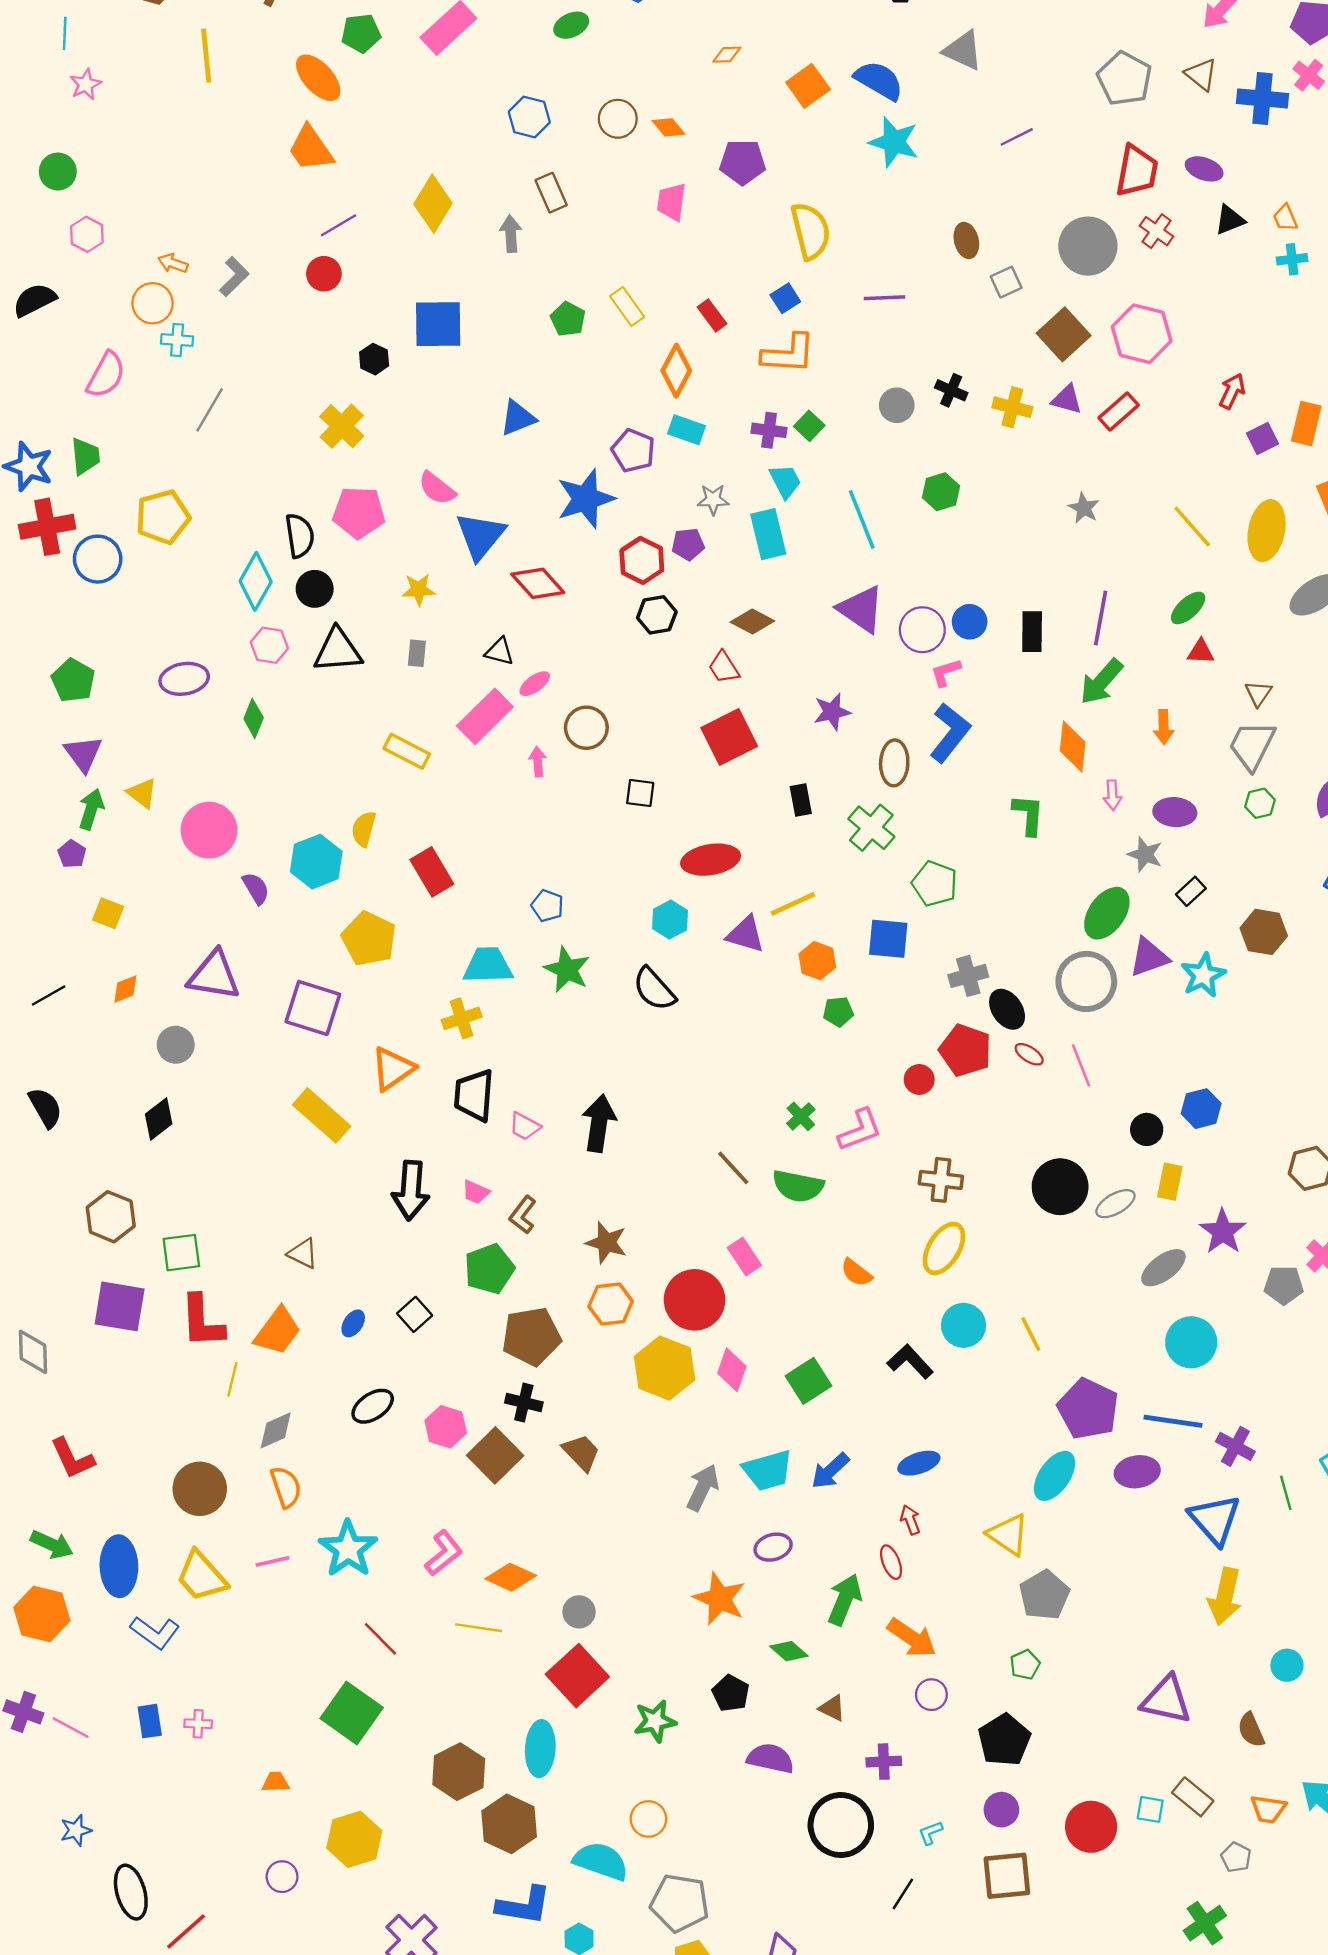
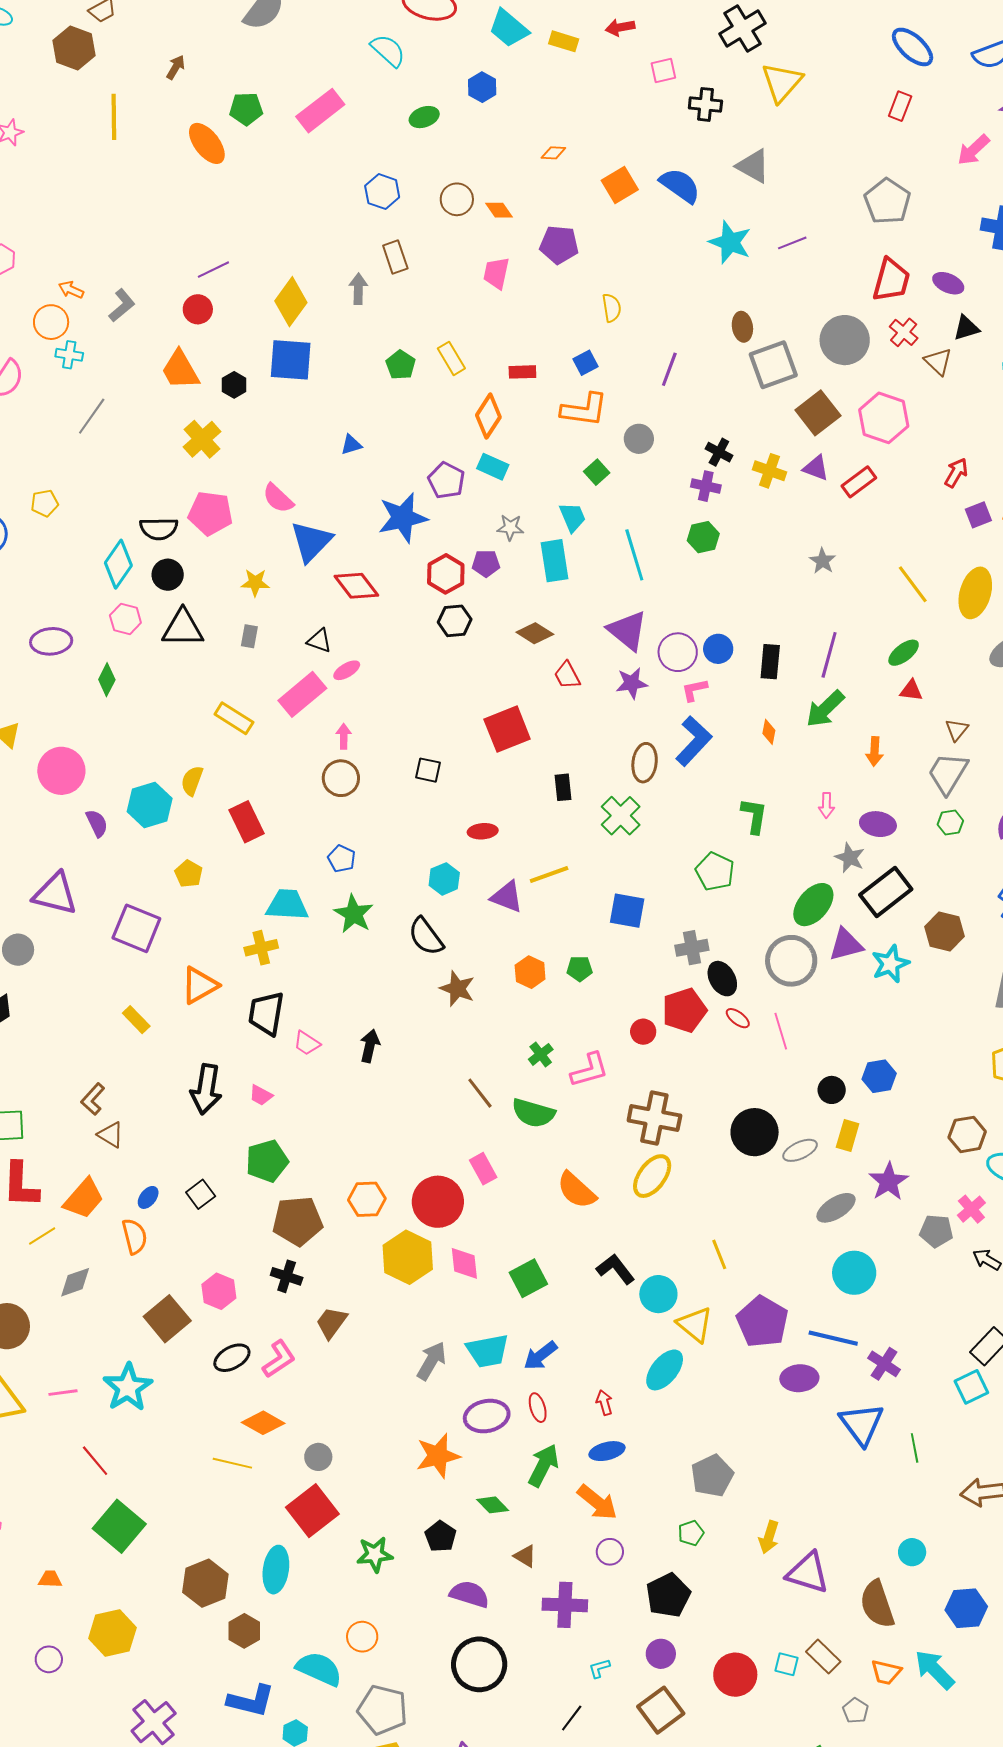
brown triangle: (1201, 74) -> (938, 362), moved
cyan star: (894, 142) -> (730, 242), moved
orange trapezoid: (311, 149) -> (180, 370), moved
yellow diamond: (433, 204) -> (291, 302), moved
yellow semicircle: (811, 231) -> (612, 308), size x0.6
gray square: (1006, 282) -> (773, 365), size x1.8
purple line: (884, 298) -> (669, 369), turned -72
red rectangle: (712, 315) -> (522, 372), turned -60
gray circle: (897, 405) -> (639, 439), moved
blue triangle: (518, 418) -> (351, 445), size x0.7
purple cross: (769, 430) -> (706, 486), moved
yellow pentagon: (163, 517) -> (45, 503), size x0.6
black semicircle: (300, 536) -> (159, 529), turned 93
red trapezoid: (724, 667) -> (567, 675), moved
purple star: (832, 712) -> (632, 683), moved
brown circle: (586, 728) -> (341, 778), moved
orange diamond: (1073, 746) -> (769, 732), moved, size x0.6
red ellipse: (711, 860) -> (483, 831), size x0.6
green pentagon: (935, 884) -> (715, 871), moved
black rectangle: (1191, 891) -> (886, 892), size x2.0
yellow pentagon: (369, 939) -> (189, 874), size x0.6
orange hexagon: (817, 961) -> (530, 972), moved
red pentagon: (965, 1050) -> (684, 1010), turned 30
yellow rectangle: (322, 1115) -> (136, 1020), size x0.6
black arrow: (599, 1123) -> (370, 1046), size x0.7
brown cross: (941, 1180) -> (654, 1118), size x1.4
brown L-shape: (523, 1215) -> (93, 1099), moved
brown star: (606, 1243) -> (457, 989), moved
orange semicircle: (856, 1273) -> (577, 1190), size x1.5
cyan circle: (964, 1325) -> (658, 1294), moved
pink diamond: (732, 1370) -> (464, 1263), turned -30
yellow line: (232, 1379) -> (42, 1236), turned 40
black ellipse: (373, 1406) -> (232, 1358), moved
brown trapezoid: (581, 1453) -> (332, 1323), turned -105
brown square: (495, 1455) -> (167, 1319), moved
blue ellipse: (919, 1463) -> (607, 1451), moved
cyan ellipse: (1055, 1476) -> (665, 1370), moved
orange semicircle: (286, 1487) -> (135, 1236), moved
green line: (1286, 1493) -> (915, 1448), moved
yellow triangle: (1008, 1535) -> (695, 1325), moved
purple ellipse: (773, 1547) -> (487, 1416), size x1.4
pink L-shape: (444, 1553) -> (279, 1359), moved
red ellipse: (891, 1562) -> (538, 1408), moved
yellow arrow: (1225, 1596) -> (769, 1537), moved, size x0.7
orange star: (720, 1599) -> (438, 1456), turned 30
red line: (380, 1639) -> (95, 1461), moved
brown semicircle: (1251, 1730) -> (877, 1604), size x1.6
purple cross: (884, 1762) -> (565, 1605), size x1.5
brown hexagon: (509, 1824) -> (244, 1631), size x0.7
black circle: (841, 1825) -> (479, 1664), moved
brown square: (1007, 1876) -> (661, 1710), turned -36

